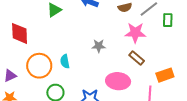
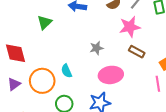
purple triangle: (10, 76) -> (14, 84), moved
pink ellipse: (118, 81) -> (111, 75), moved

